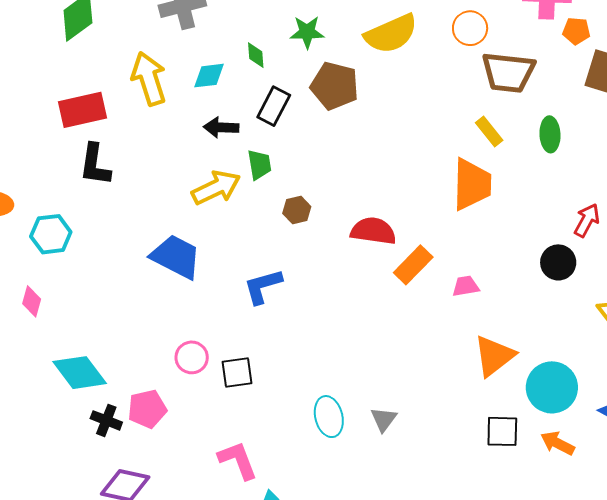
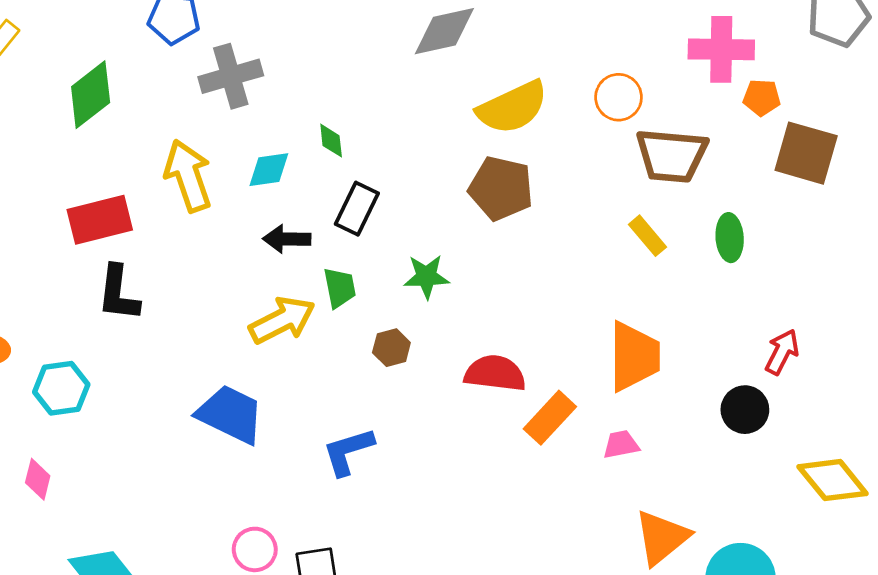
green star: (307, 32) -> (426, 277), moved
brown pentagon: (335, 86) -> (501, 188), moved
orange trapezoid: (472, 184) -> (634, 356), moved

